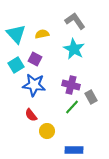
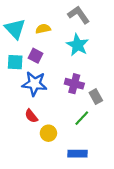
cyan square: (16, 65) -> (15, 62), turned 35
green line: (72, 107) -> (82, 118), moved

